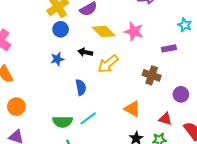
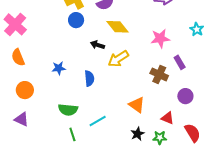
pink star: (134, 32) -> (160, 38), moved, turned -30
purple rectangle: (169, 48) -> (180, 62), moved, turned 64
blue star: (57, 59) -> (59, 68), moved
cyan line: (88, 118) -> (98, 121), moved

